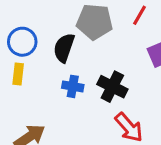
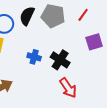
black semicircle: (64, 48) -> (27, 16), moved

